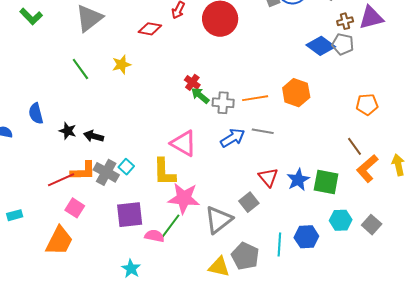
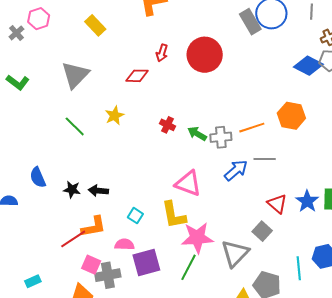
red cross: (192, 82) -> (168, 125), moved
gray cross: (106, 172) -> (108, 275), moved, turned -30
pink semicircle: (154, 236) -> (125, 244), moved

